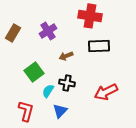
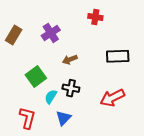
red cross: (90, 16) -> (95, 17), size x0.6
black rectangle: (99, 46) -> (118, 56), moved

